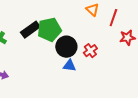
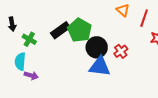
green pentagon: (49, 30) -> (80, 30), turned -30
blue triangle: (69, 66) -> (100, 66), size x1.6

